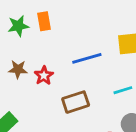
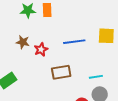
cyan line: (123, 90) -> (96, 77), moved

